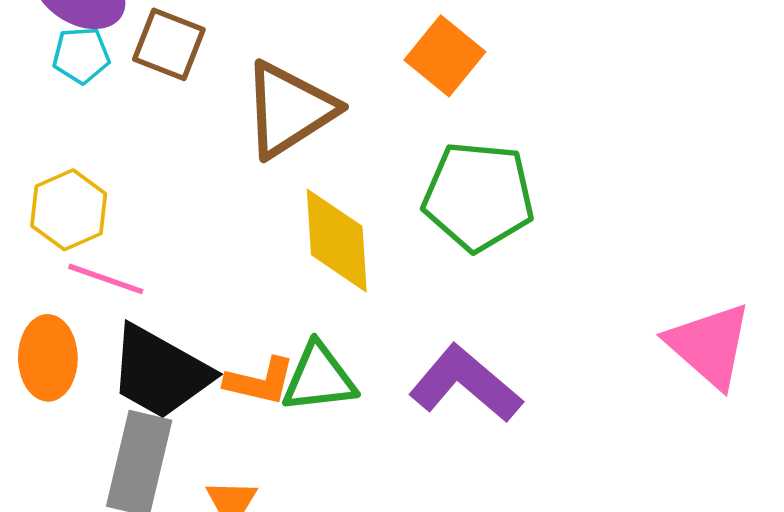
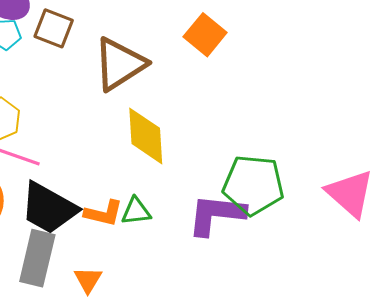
green pentagon: (478, 196) -> (253, 185), moved
green triangle: (319, 378) -> (136, 211), size x0.7
purple L-shape: (465, 384) -> (216, 215), turned -34

